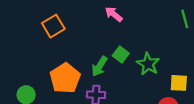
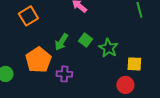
green arrow: (99, 66) -> (61, 42), moved

